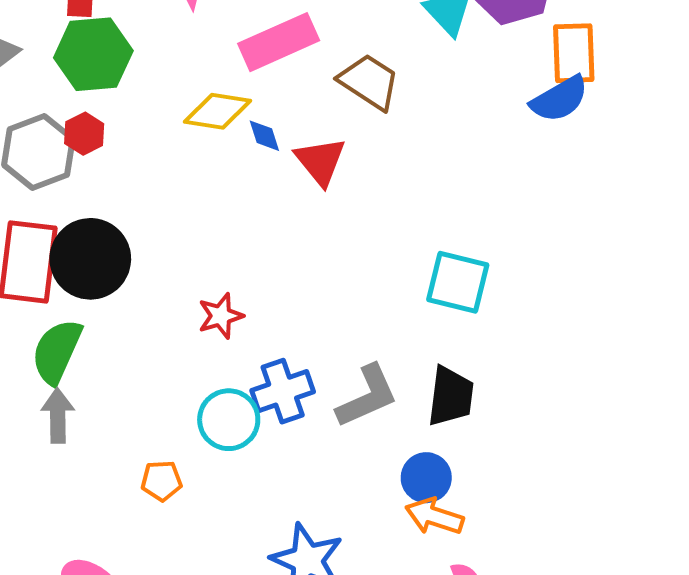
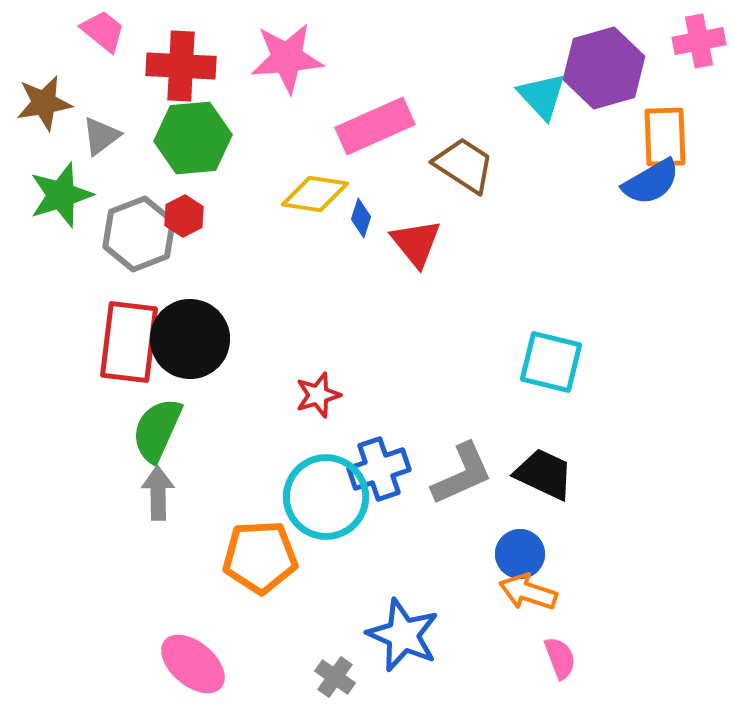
blue diamond: (264, 136) -> (361, 218), turned 36
black trapezoid: (451, 396) -> (544, 474), turned -72
cyan circle: (229, 420) -> (326, 497), size x1.4
orange pentagon: (162, 481) -> (260, 557), size x1.8

